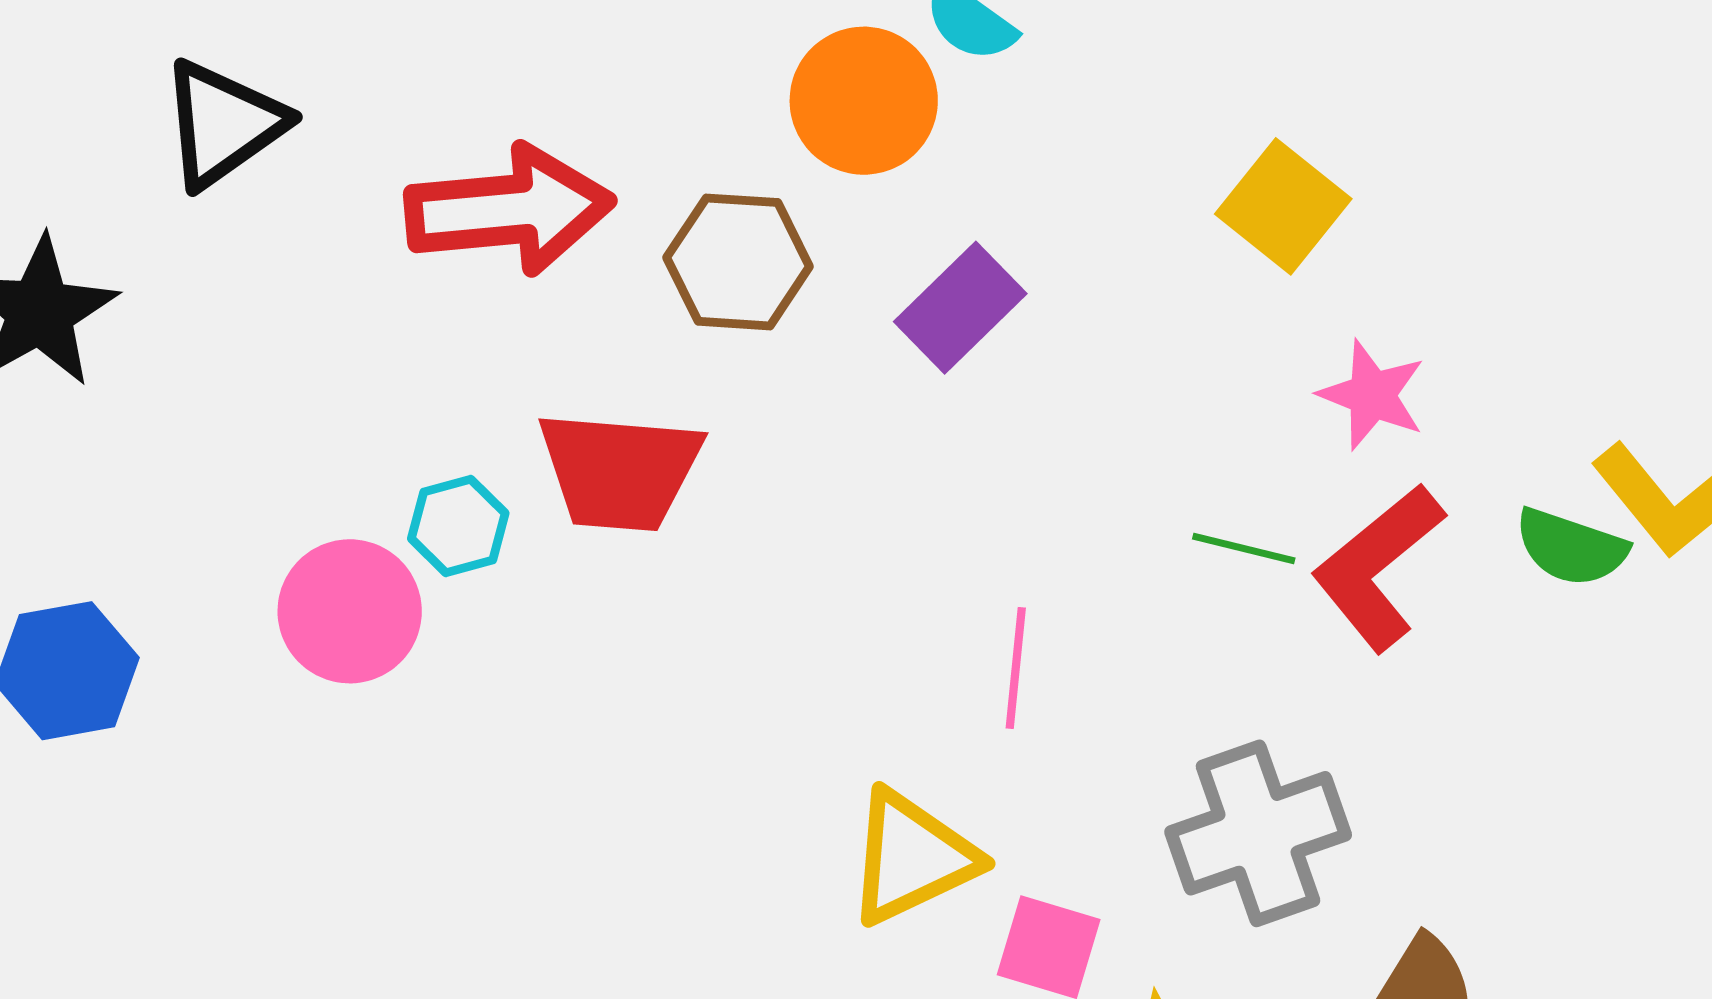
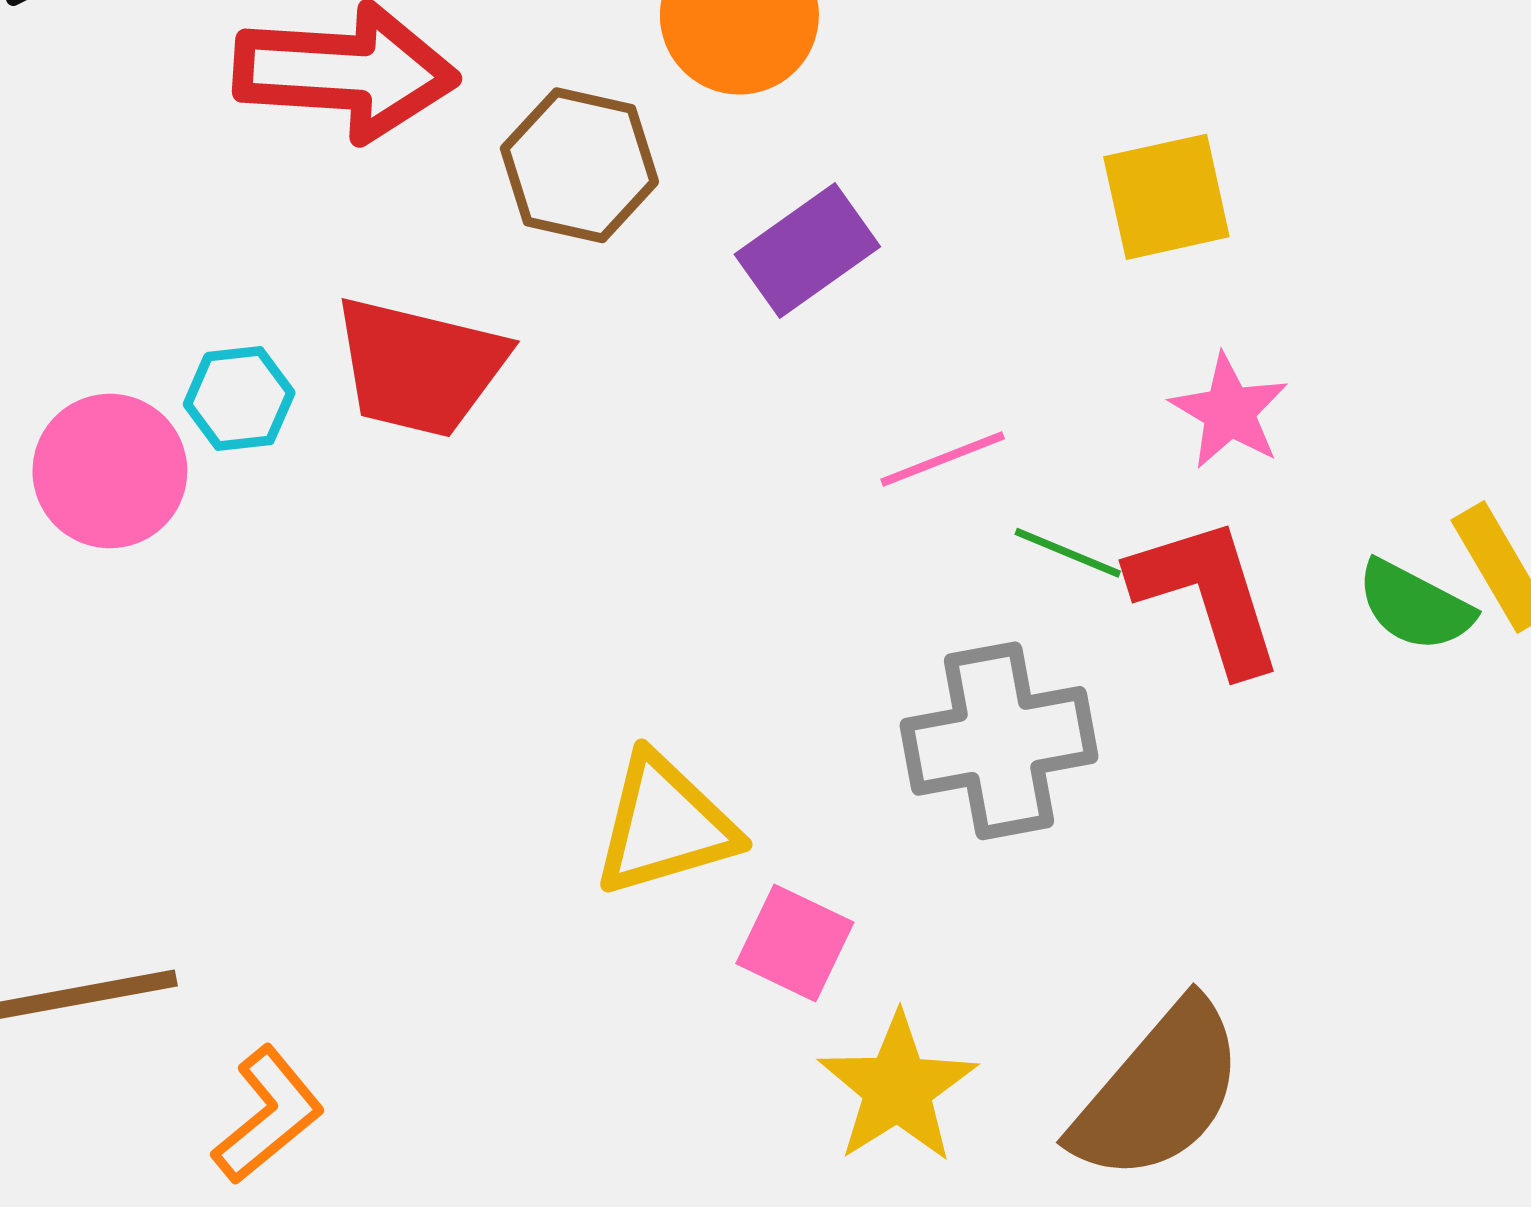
yellow square: (1283, 206) -> (1166, 197), turned 30
red L-shape: (1378, 567) -> (1207, 595), turned 103
pink line: (1016, 668) -> (943, 459), moved, turned 54
gray cross: (1258, 833) -> (999, 741), moved

